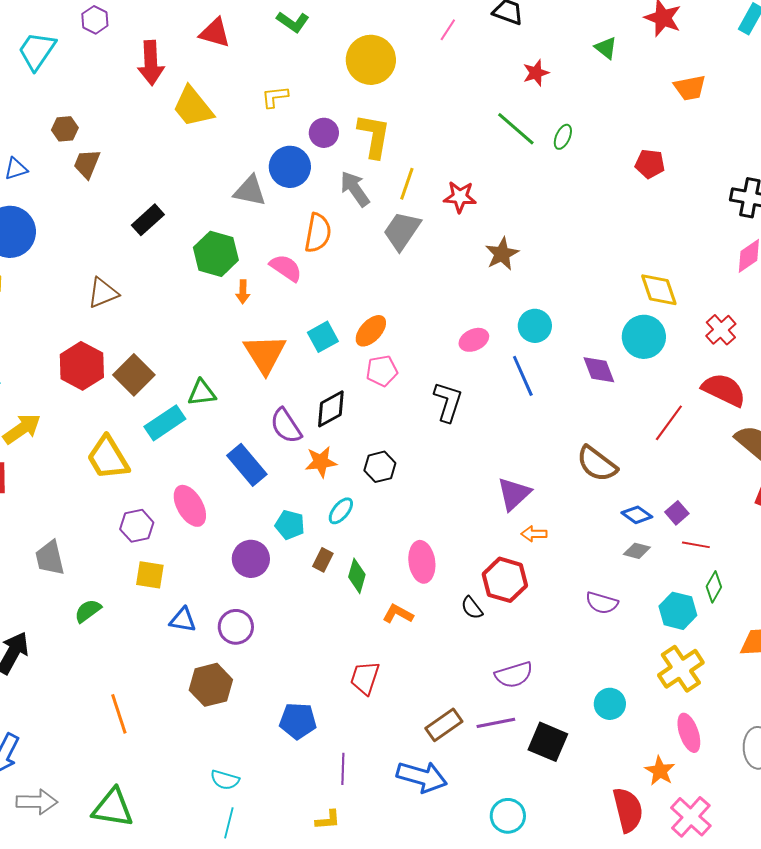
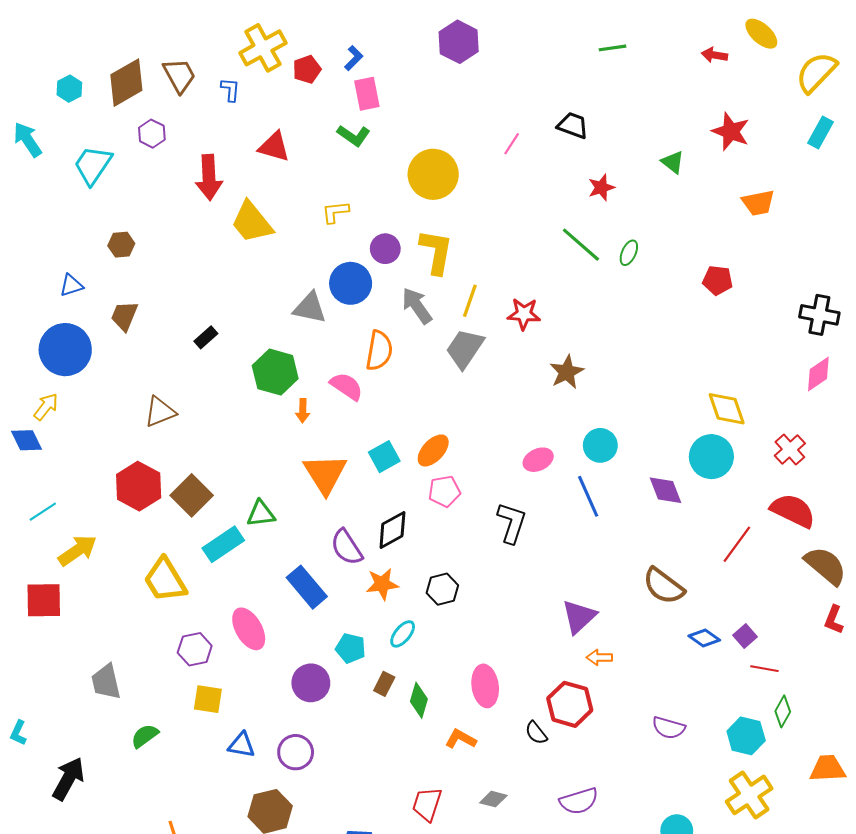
brown trapezoid: (87, 164) -> (124, 316), moved
black rectangle: (148, 220) -> (206, 337), size x0.7
gray diamond: (637, 551) -> (493, 799), moved

